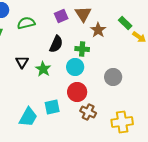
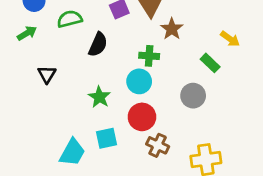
green rectangle: (125, 23) -> (210, 63), moved
black semicircle: (56, 44) -> (98, 45), moved
black triangle: (22, 62) -> (47, 74), moved
green star: (43, 69) -> (99, 97), moved

